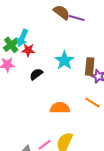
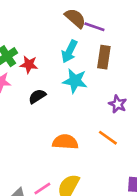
cyan arrow: (22, 38) -> (69, 51), moved
cyan star: (64, 60) -> (75, 81), turned -30
brown rectangle: (90, 67) -> (104, 57), moved

